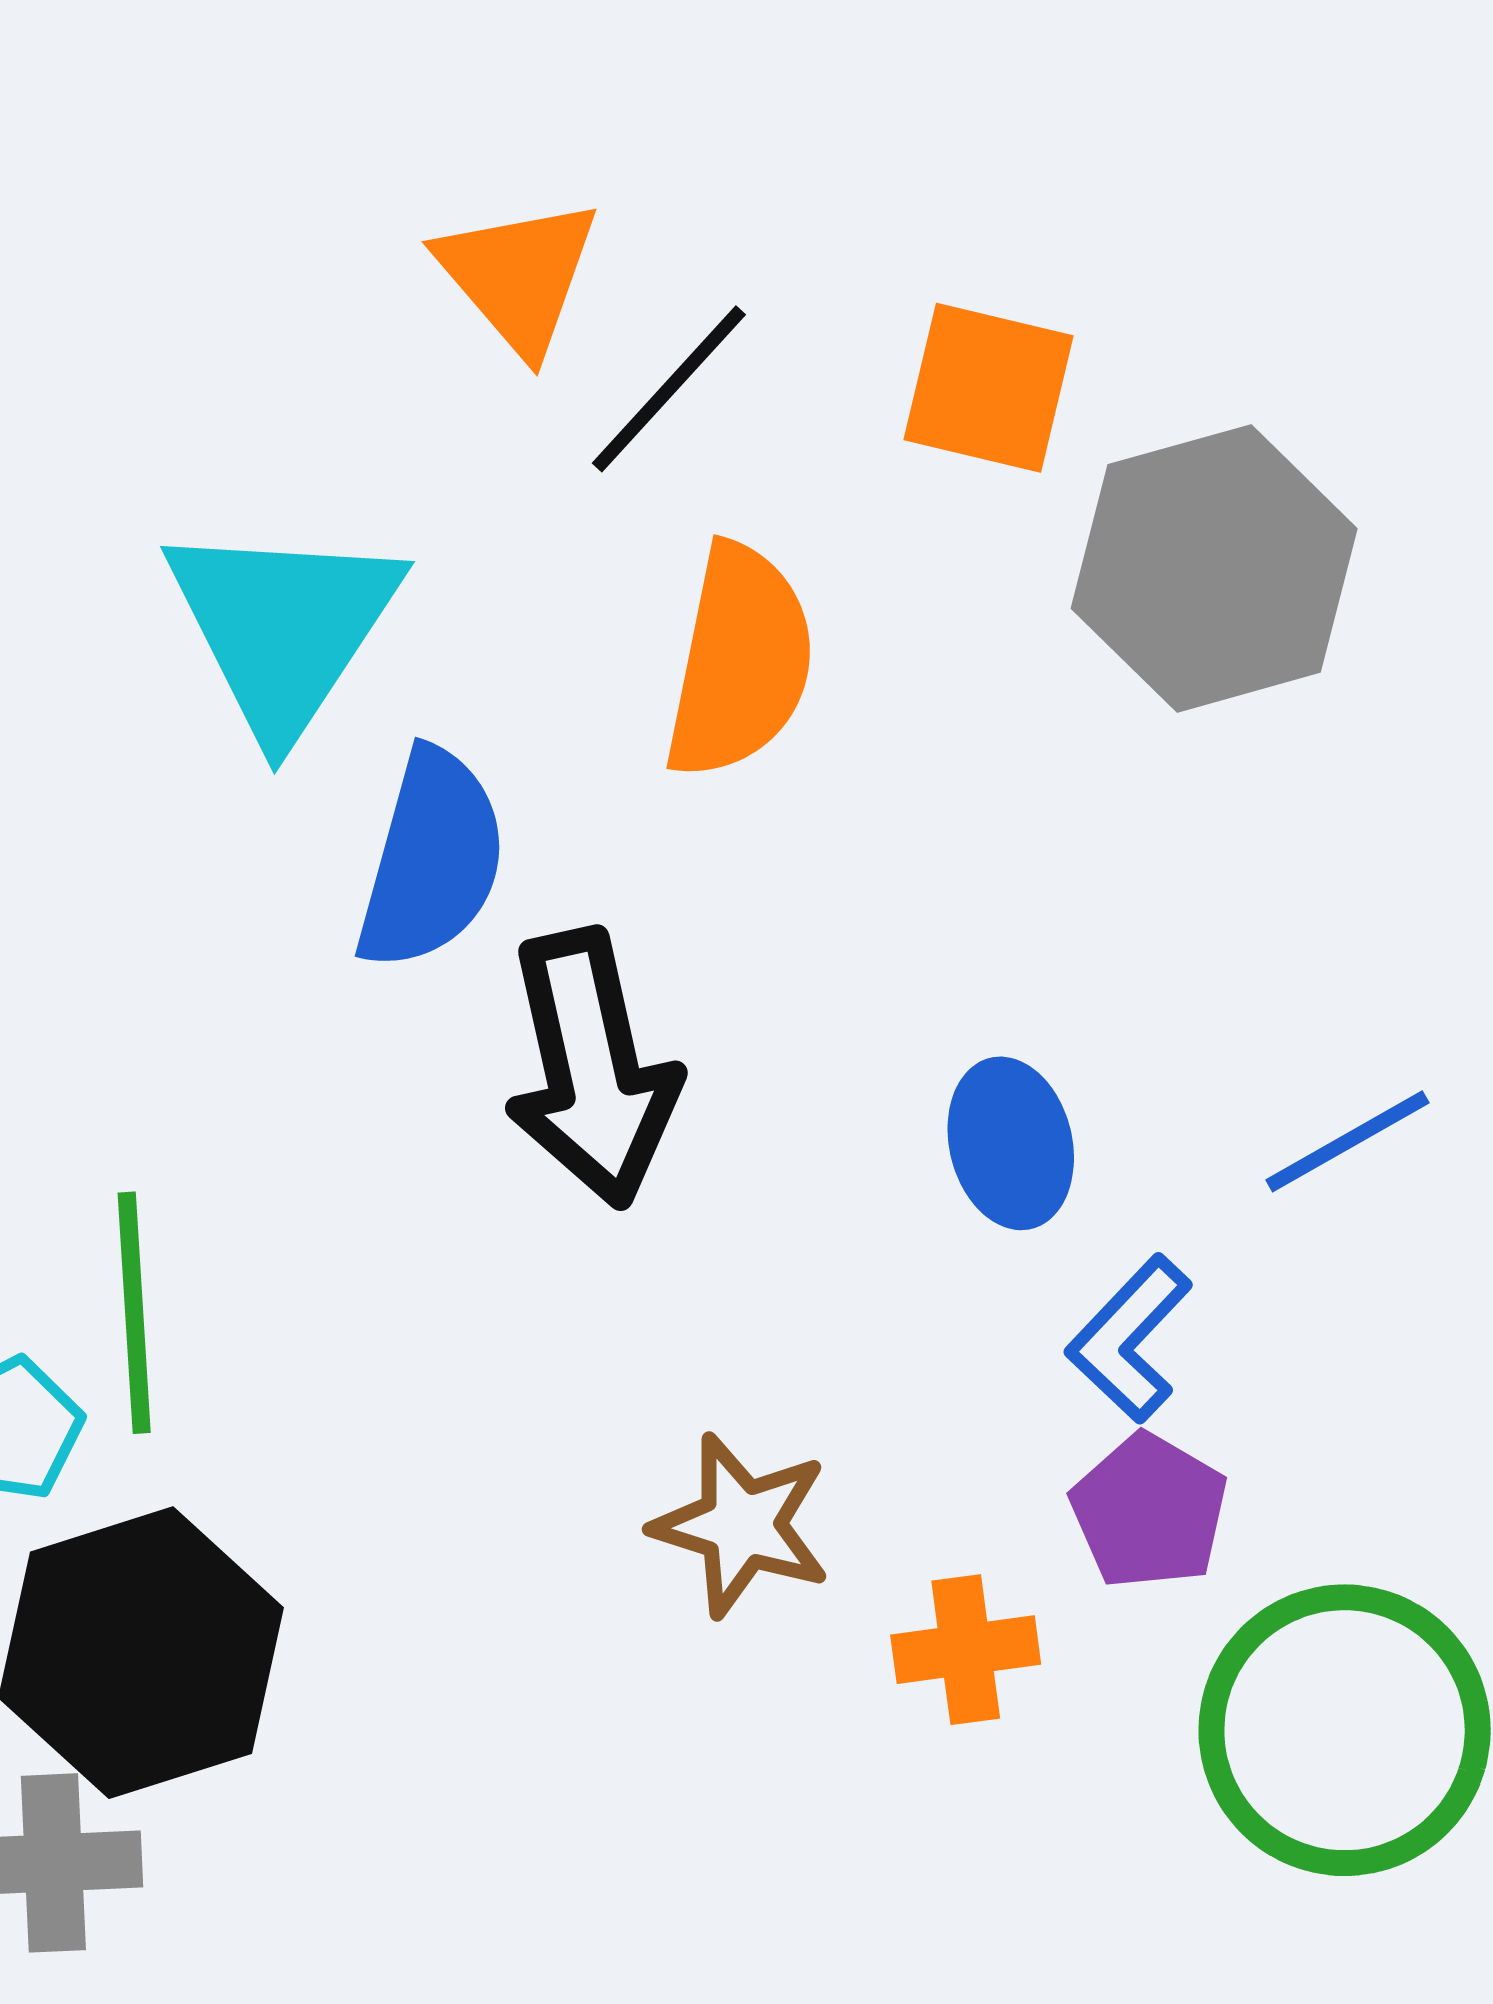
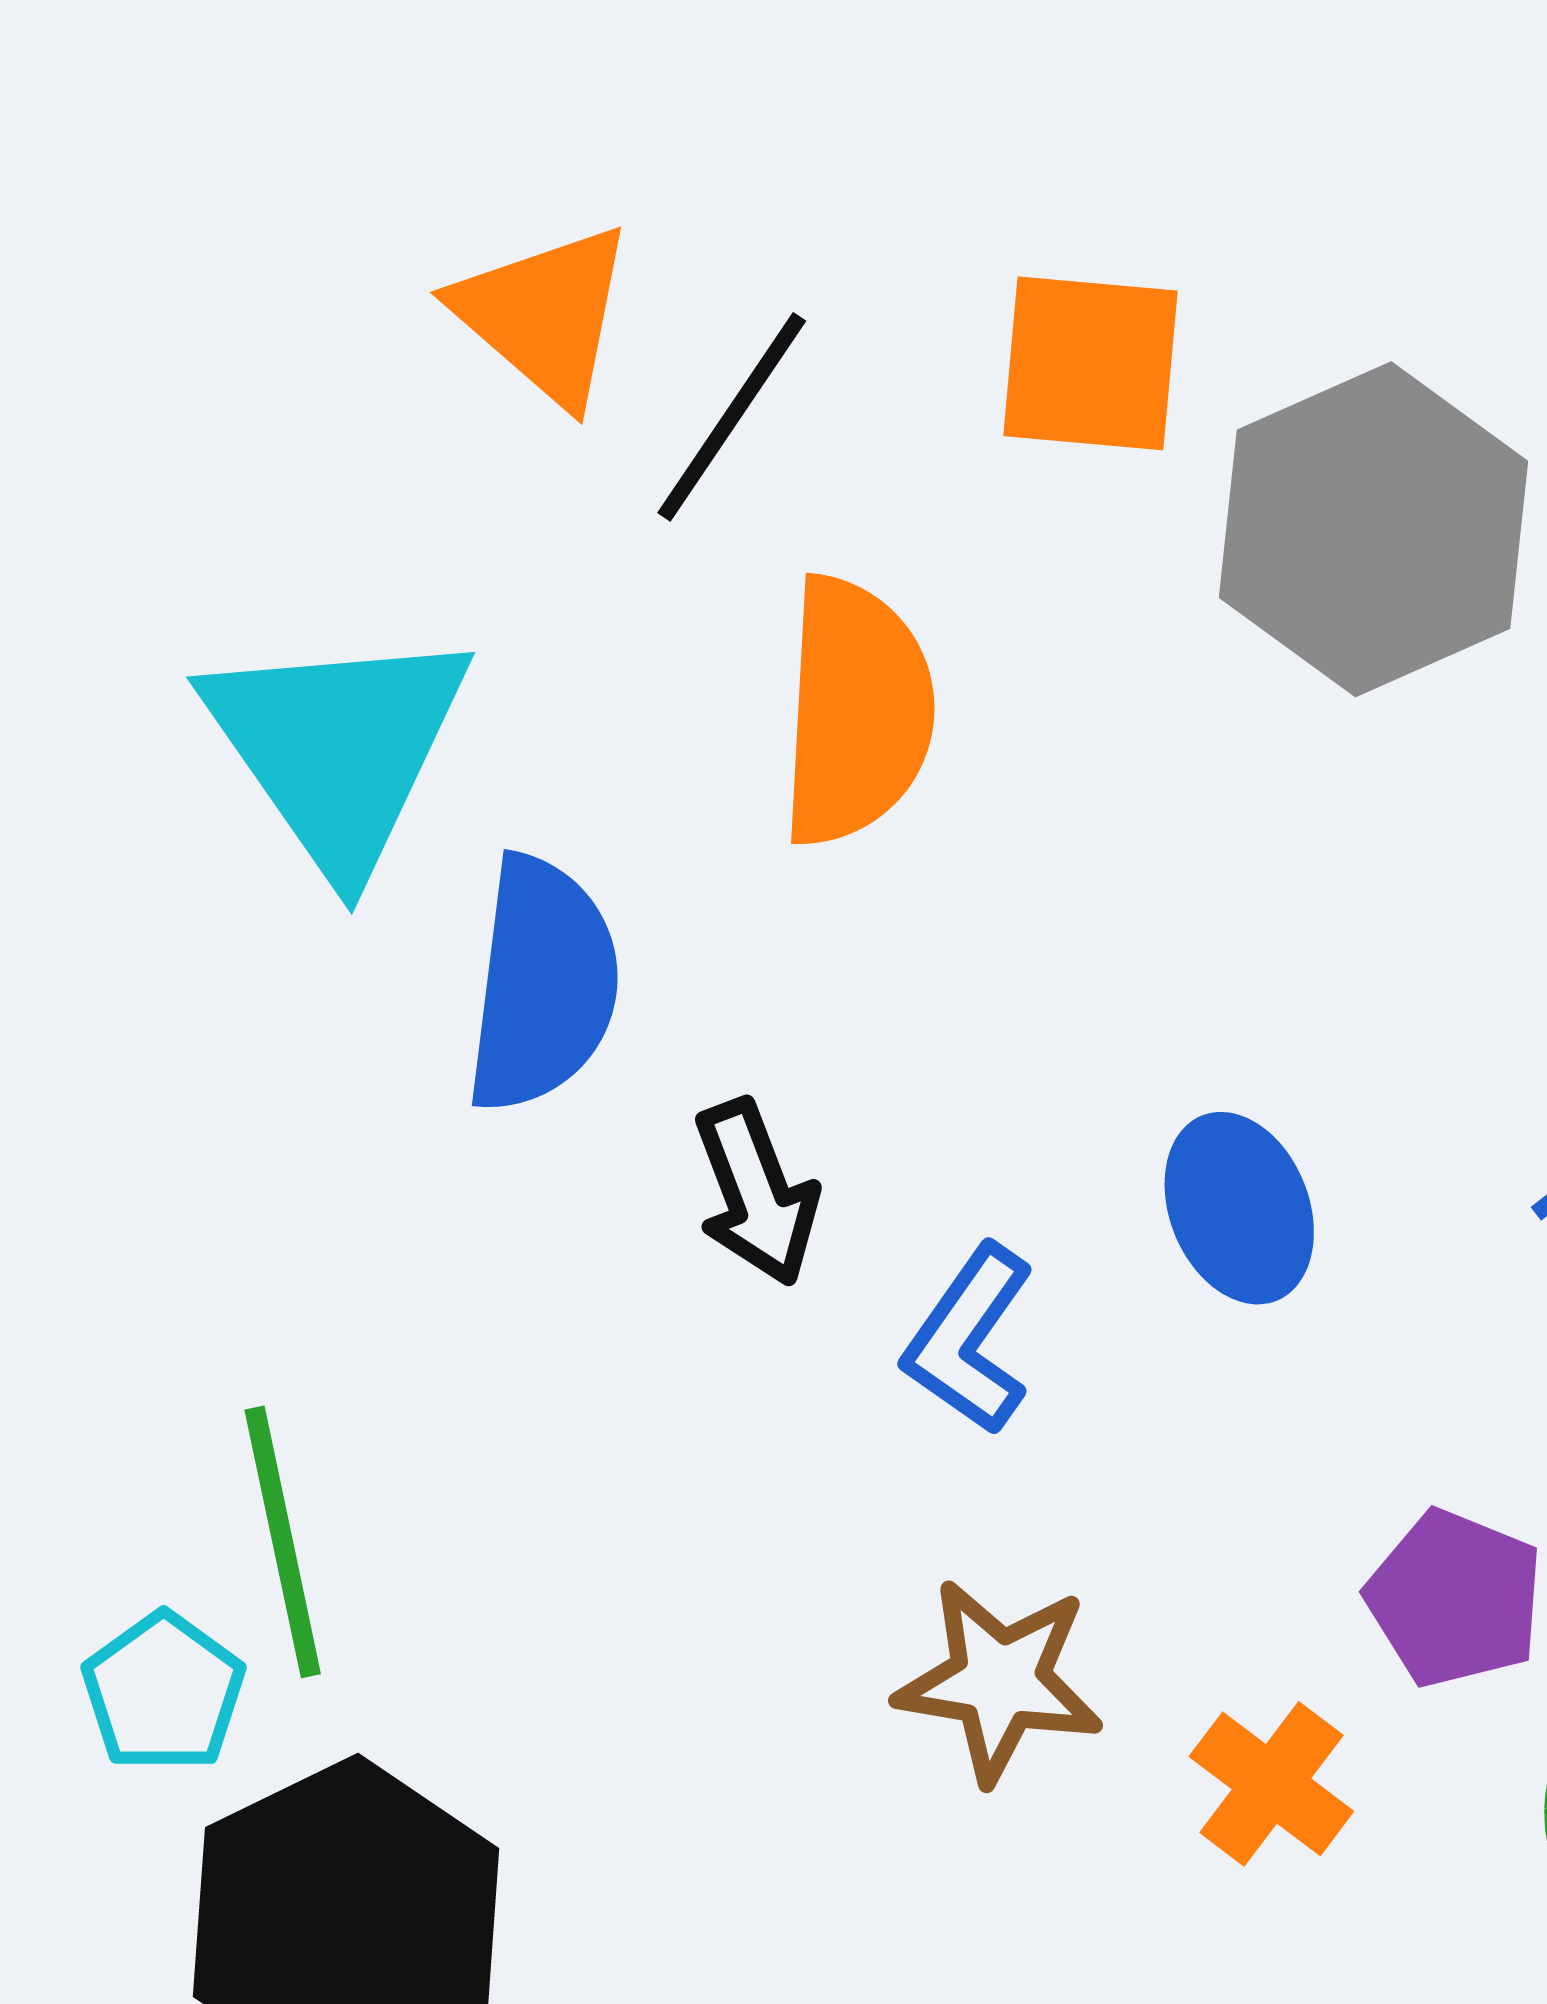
black arrow: (591, 1068) -> (756, 1193), size x0.6
blue L-shape: (1129, 1339) -> (969, 1339), moved
orange cross: (966, 1650) -> (1271, 1784), turned -37

